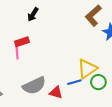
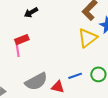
black arrow: (33, 14) -> (31, 12), turned 32
yellow triangle: (87, 69) -> (87, 38), moved

